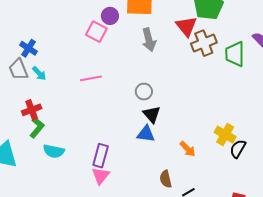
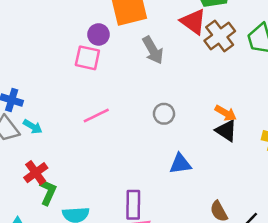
black triangle: (152, 114) -> (226, 131), moved
orange arrow: (188, 149) -> (226, 113), moved

